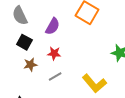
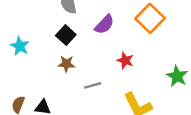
red star: (54, 53) -> (125, 60), moved

